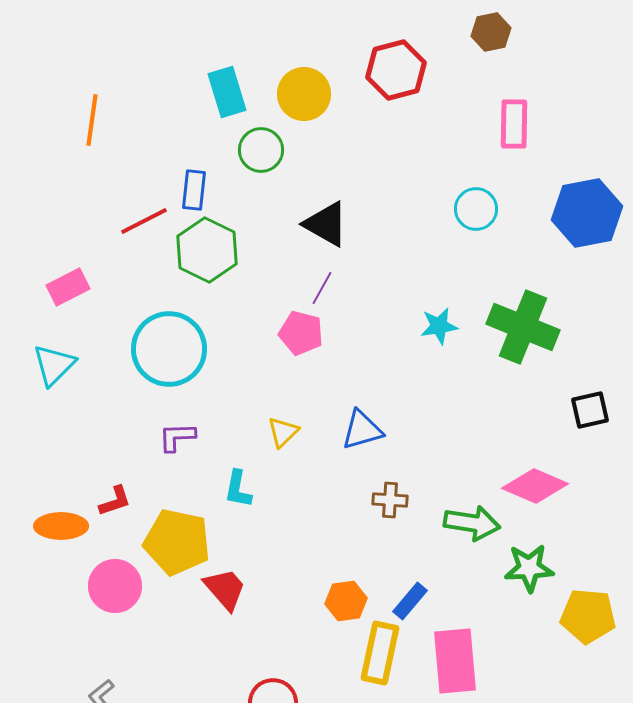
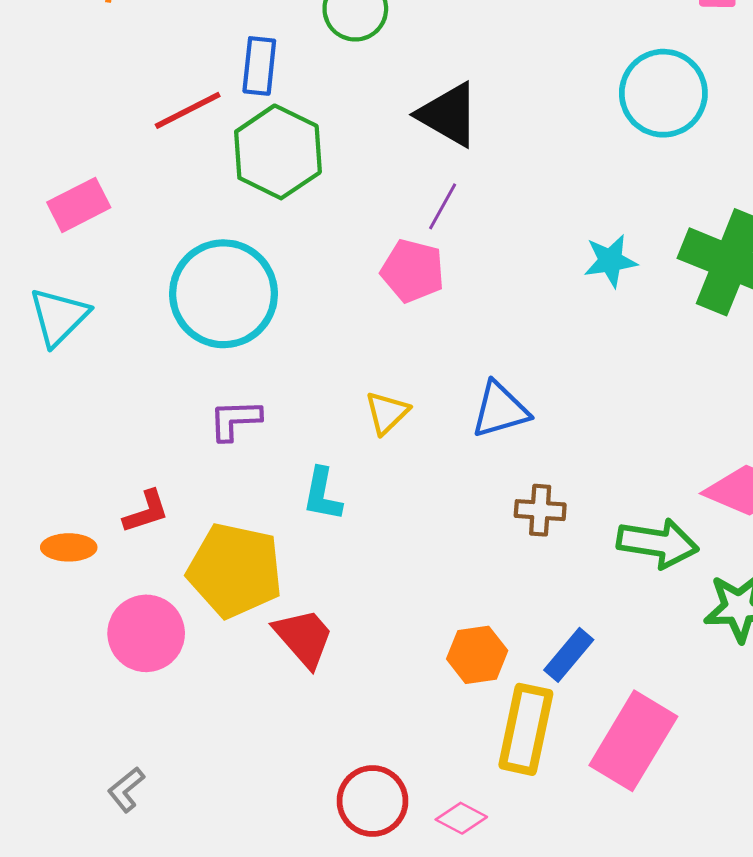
cyan circle: (476, 209) -> (663, 93), size x1.4
orange ellipse: (61, 526) -> (69, 547), size x0.7
pink rectangle: (455, 661) -> (633, 741), turned 36

